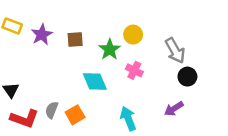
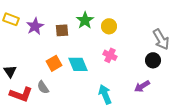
green star: (110, 49) -> (85, 20), moved
gray arrow: (175, 51) -> (161, 39), moved
gray semicircle: (52, 110) -> (43, 87), turned -56
orange square: (75, 115) -> (54, 63), moved

